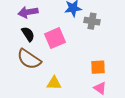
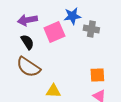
pink square: (55, 38) -> (54, 32), moved

